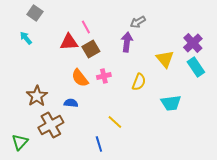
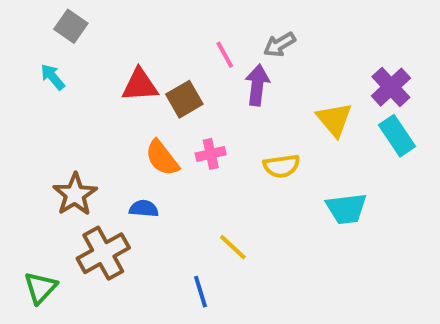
pink line: (86, 27) -> (225, 55), moved
yellow semicircle: (139, 82) -> (282, 166), turned 60

